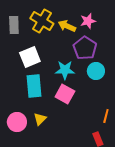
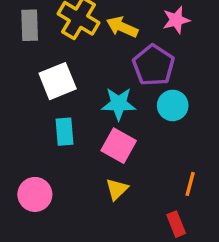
pink star: (88, 21) -> (176, 20), moved
cyan rectangle: (34, 86) -> (65, 132), size x0.7
yellow triangle: (40, 119) -> (117, 189), moved

